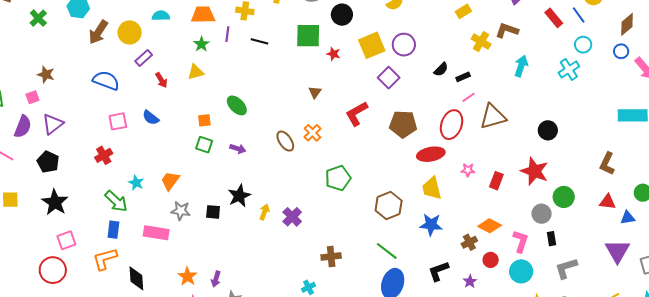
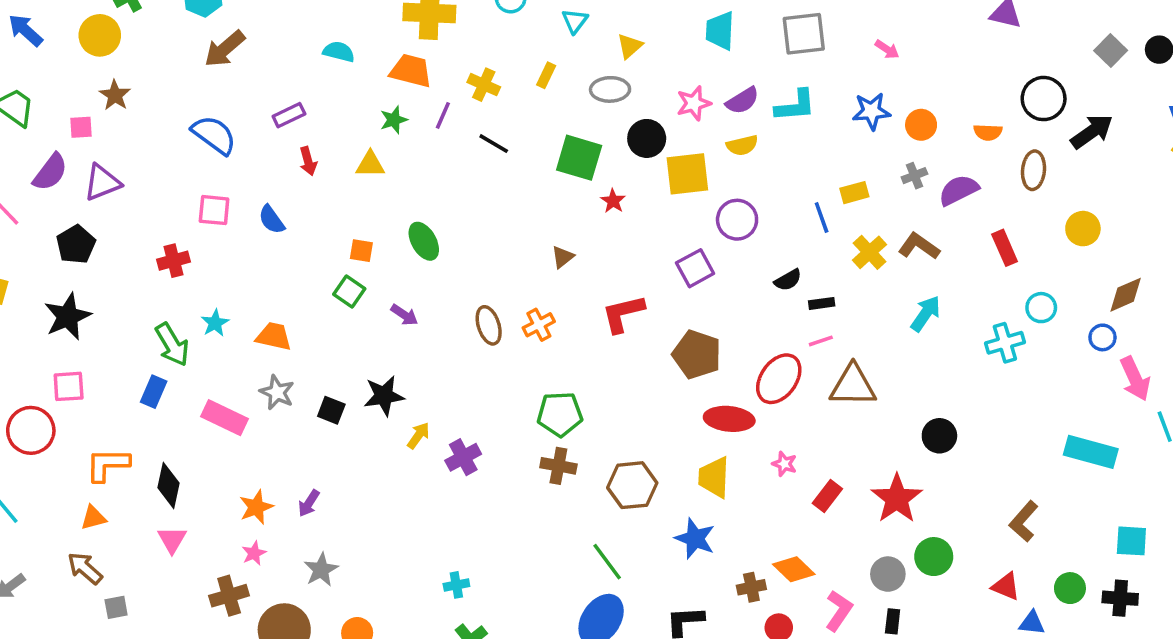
blue line: (579, 15) -> (822, 218), moved
yellow circle: (130, 32) -> (100, 35), moved
yellow square: (372, 45) -> (687, 174), moved
orange trapezoid: (170, 181) -> (274, 336), turned 50
brown cross: (331, 257) -> (558, 466), moved
orange L-shape: (105, 259) -> (108, 465), moved
purple arrow: (216, 279) -> (309, 503), moved

